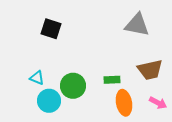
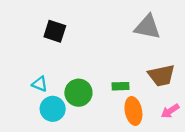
pink arrow: (158, 103) -> (170, 111), turned 120

